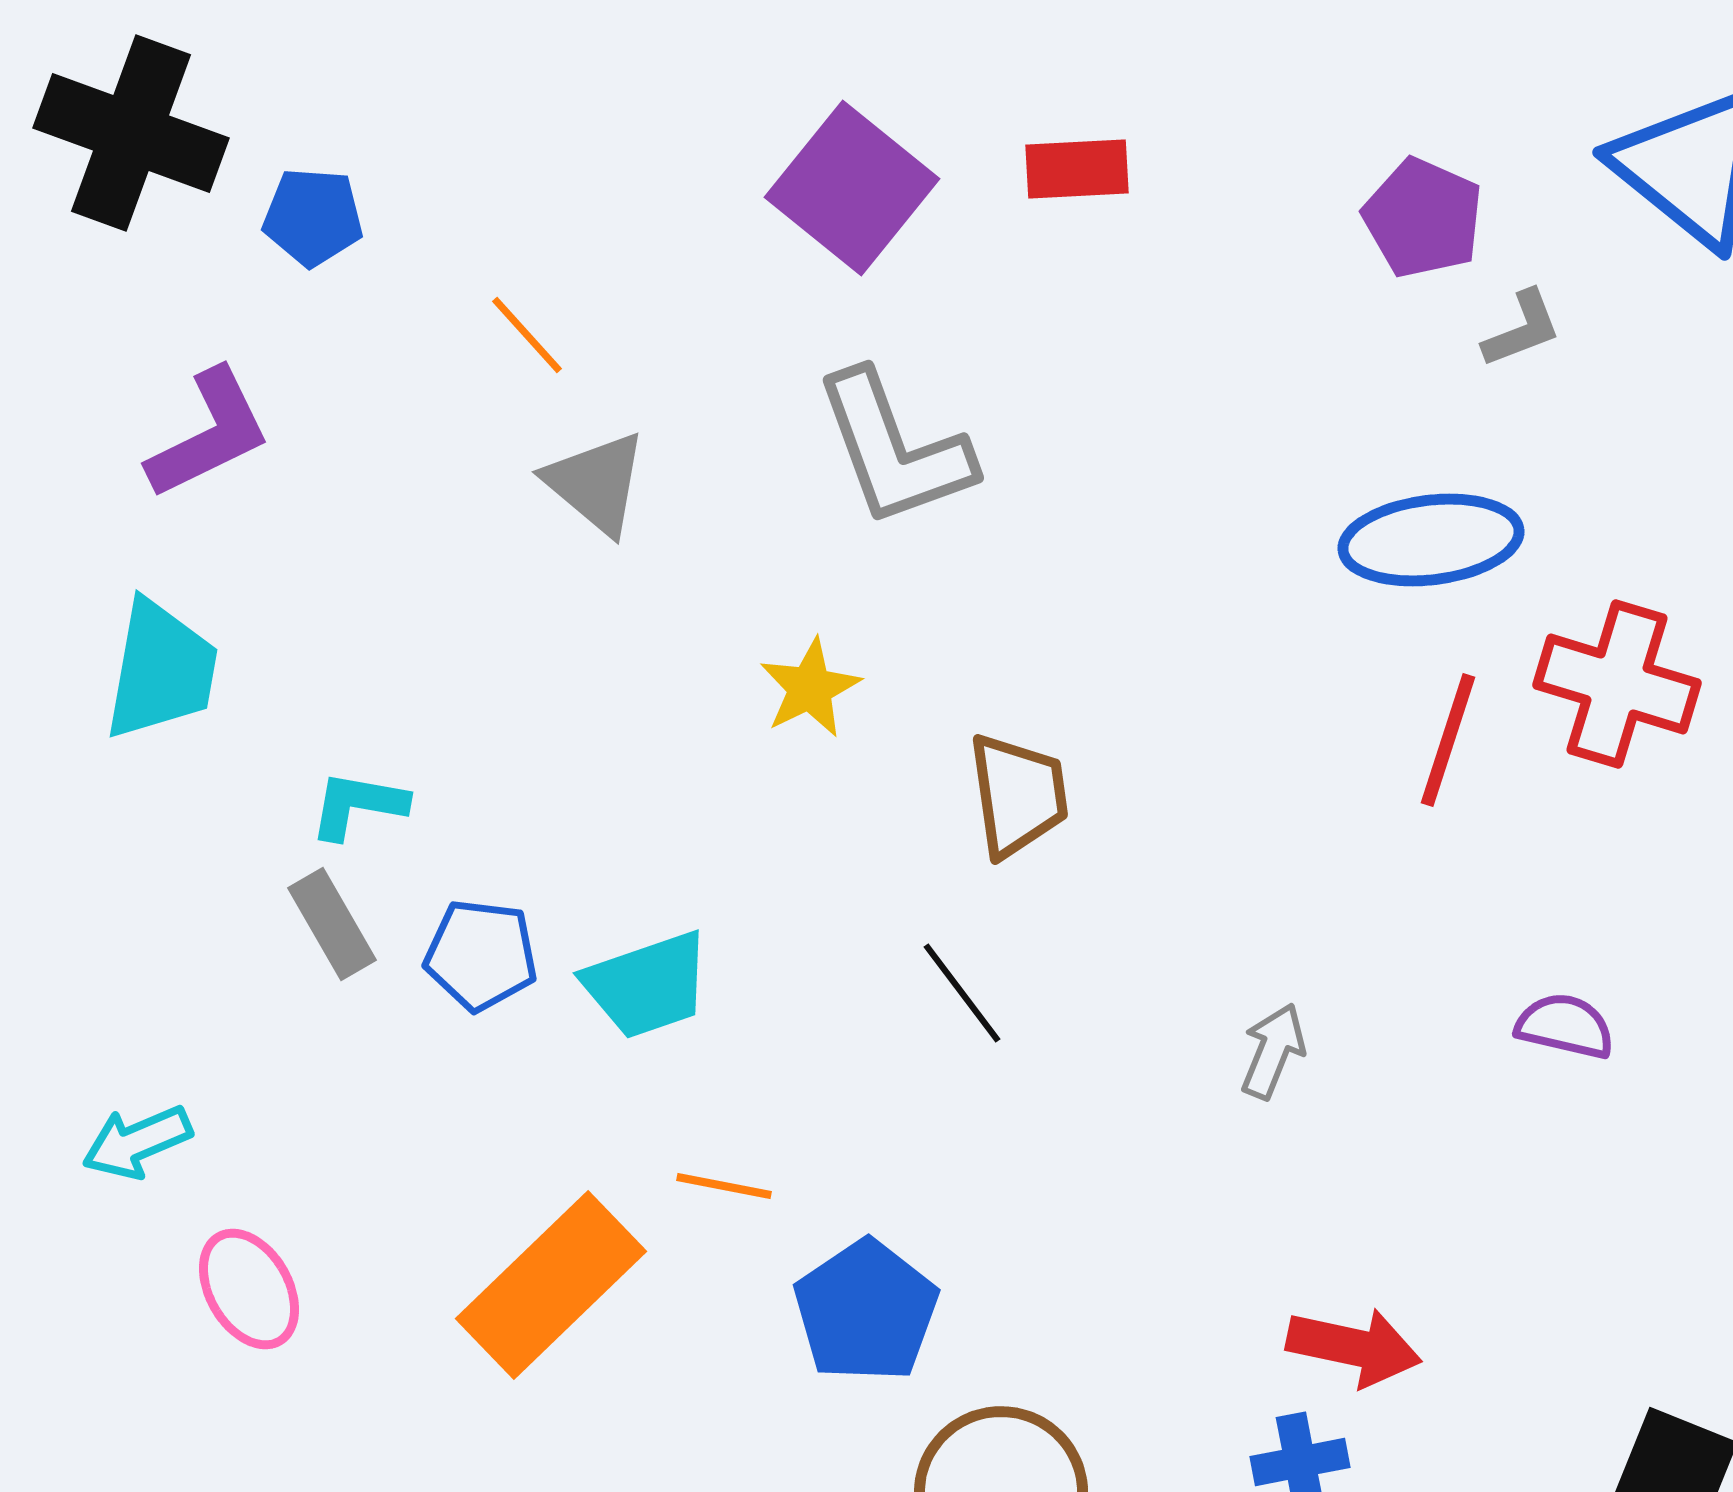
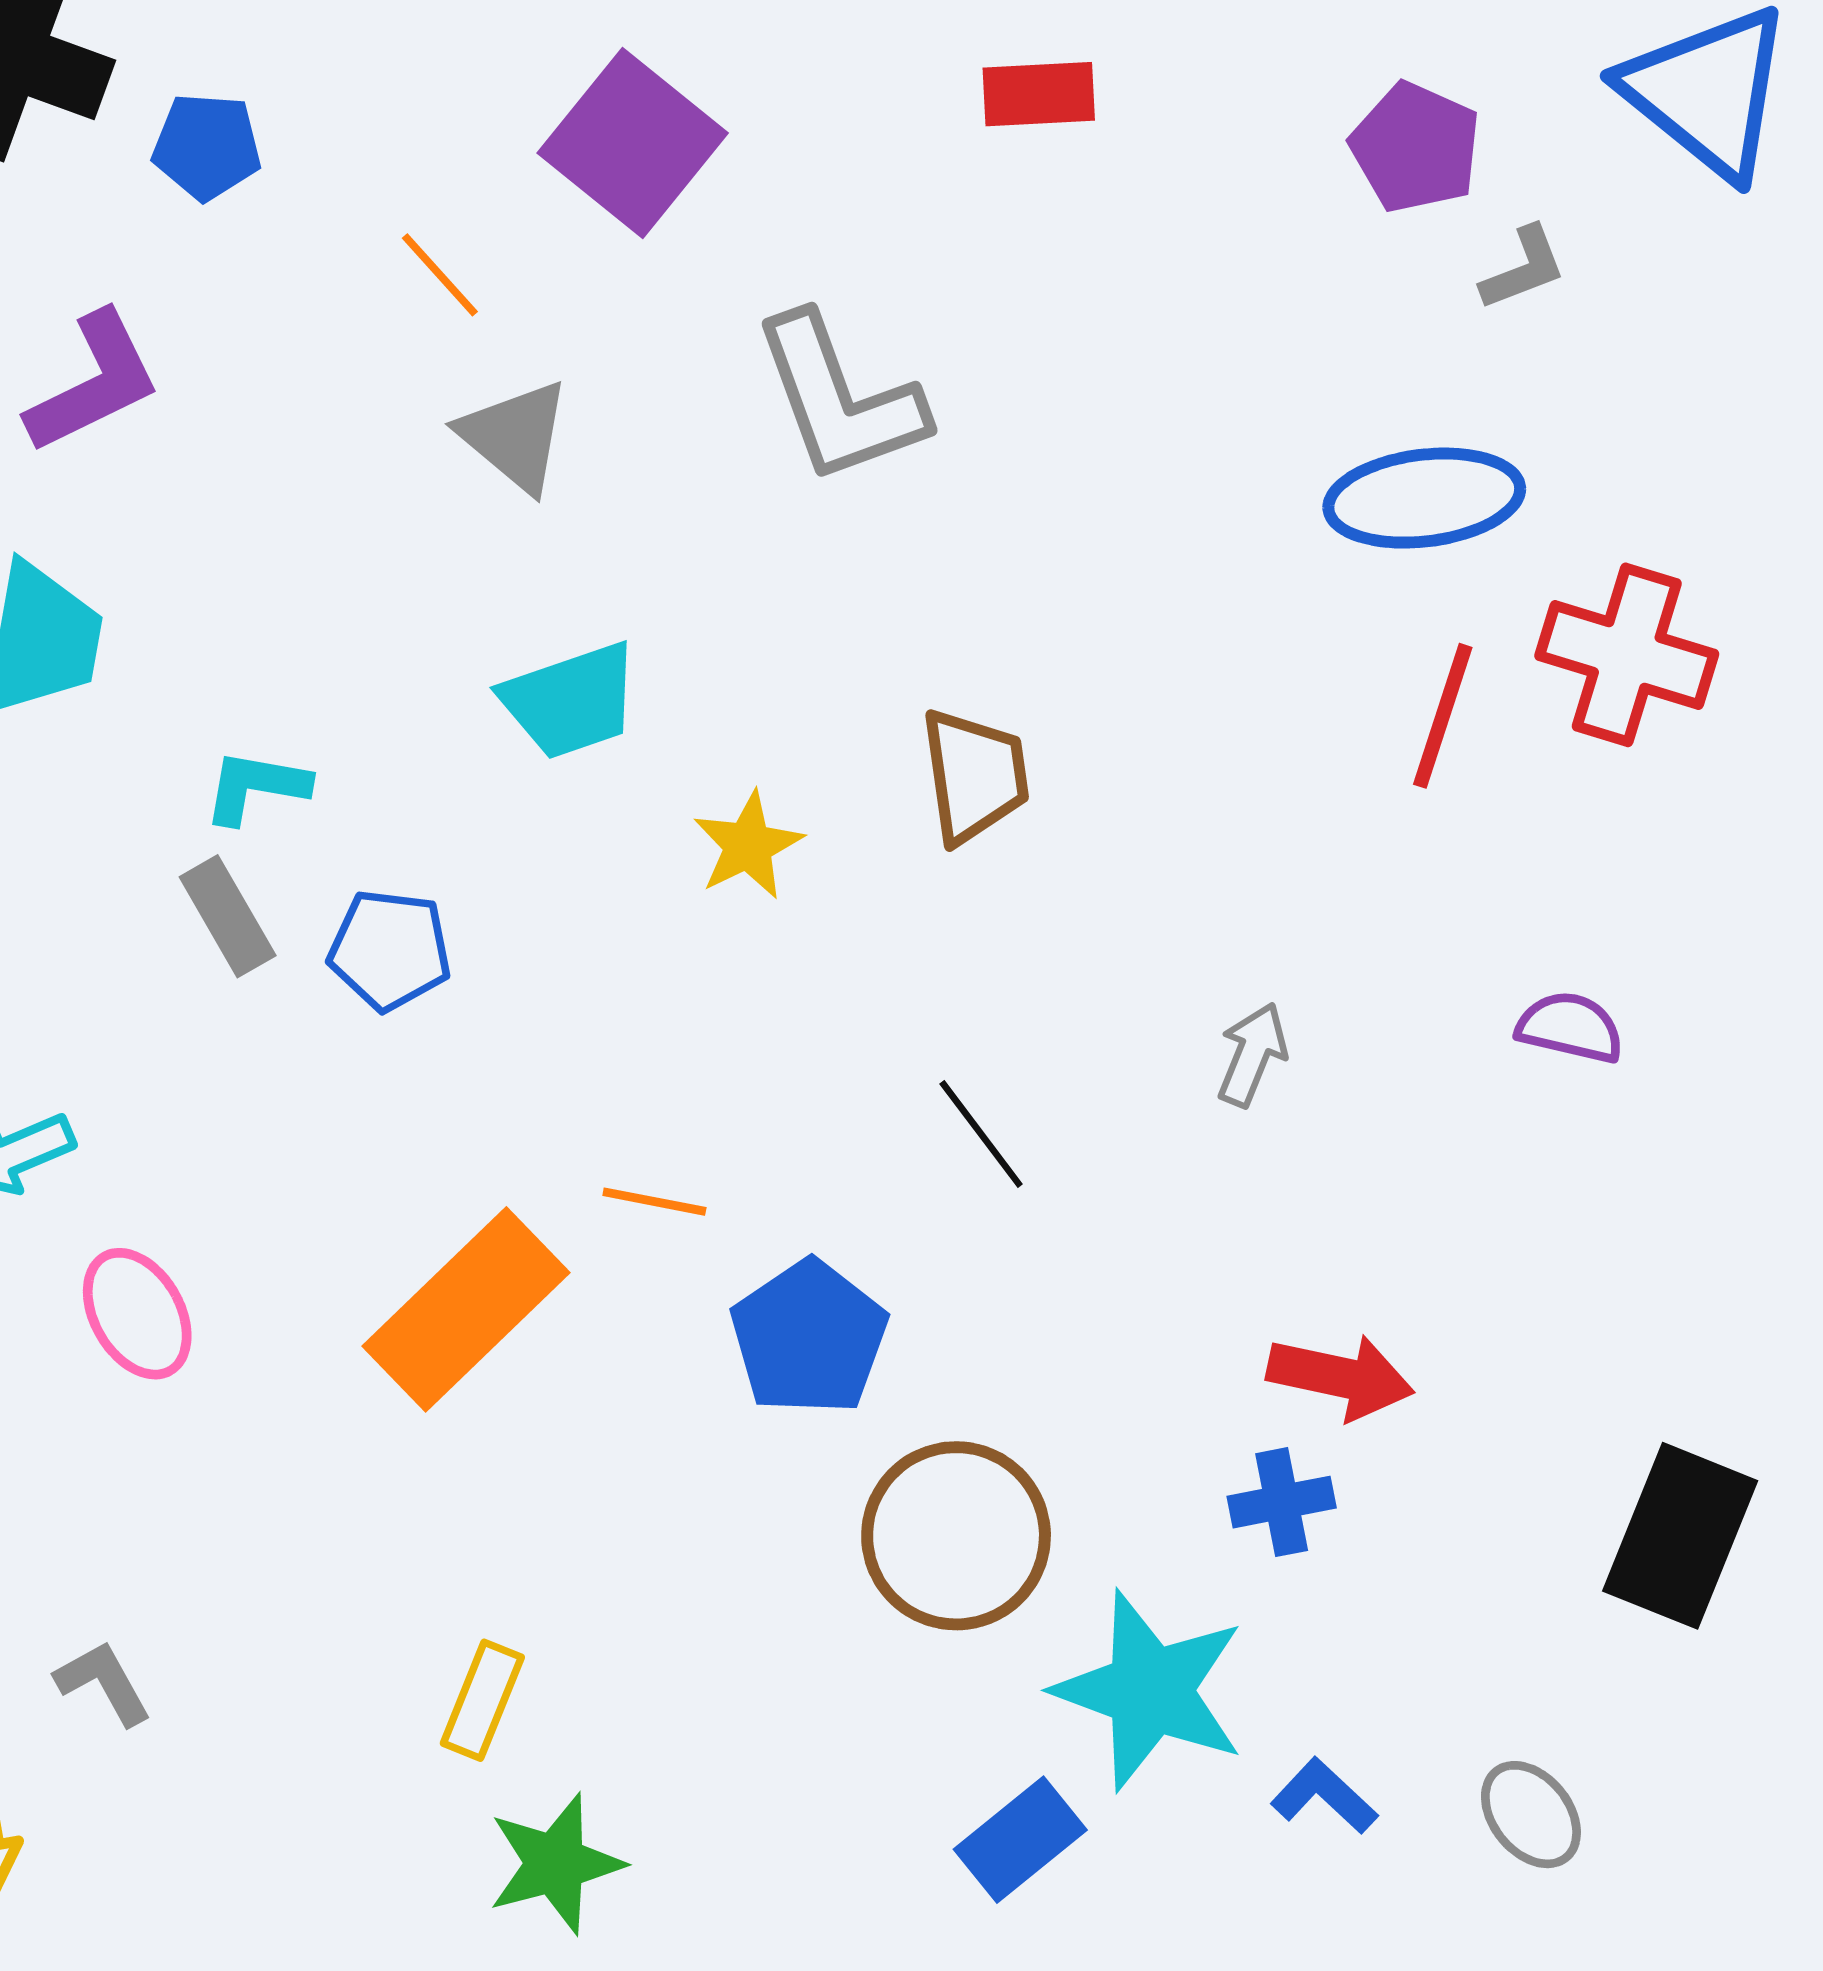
purple square: (852, 188) -> (633, 143), moved
yellow star: (810, 688) -> (748, 845), moved
cyan trapezoid: (647, 985) -> (571, 701), moved
black line: (962, 993) -> (981, 1134), moved

